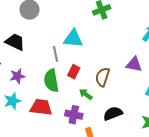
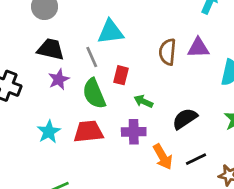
black trapezoid: (15, 42) -> (51, 49), moved
purple star: (17, 76) -> (59, 79), moved
brown semicircle: (103, 77) -> (168, 52), moved

